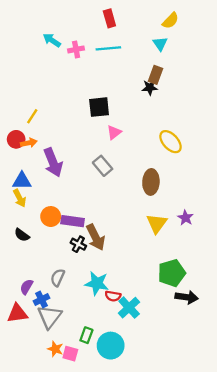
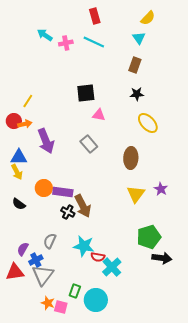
cyan line: (108, 48) -> (94, 42), turned 30
black star: (150, 87) -> (137, 94), moved
pink triangle: (114, 132) -> (99, 115), turned 48

